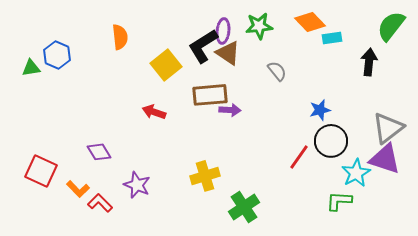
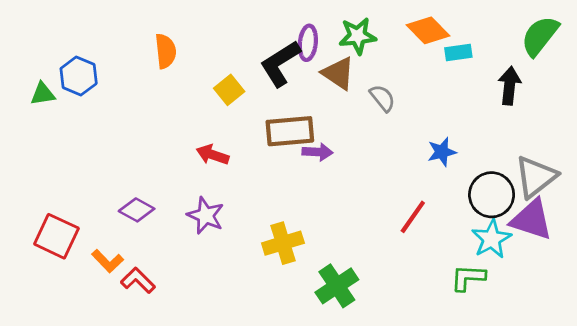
brown triangle: (228, 53) -> (338, 73), moved
yellow square: (166, 65) -> (229, 90), size x0.7
black circle: (331, 141) -> (492, 195), moved
purple diamond: (99, 152) -> (137, 210), turned -30
purple star: (137, 185) -> (206, 215), moved

